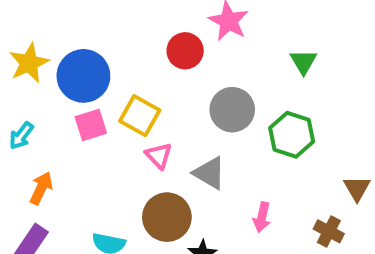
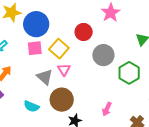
red circle: (185, 51) -> (84, 32), moved
gray triangle: (209, 173) -> (45, 77), moved

